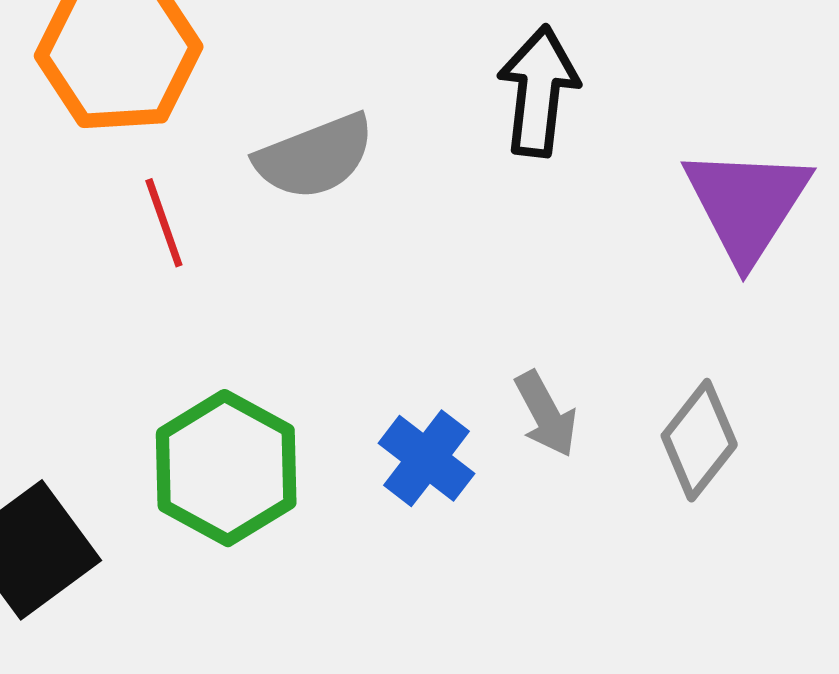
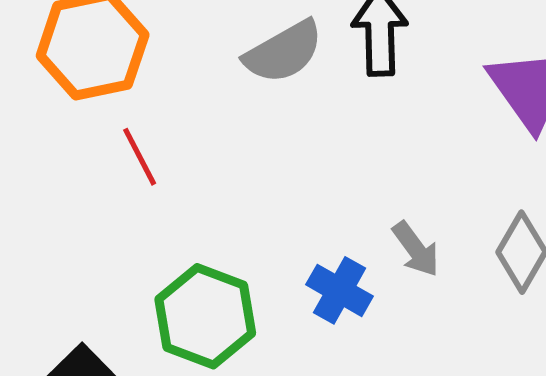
gray semicircle: (315, 157) -> (284, 52), moved

